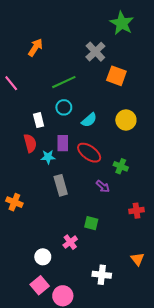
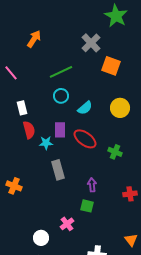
white rectangle: (39, 120) -> (22, 108), moved
purple arrow: (103, 186) -> (92, 185), moved, turned -136

